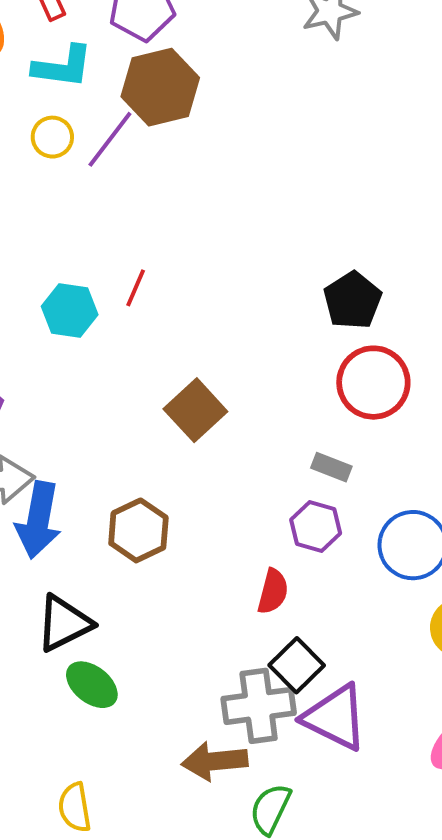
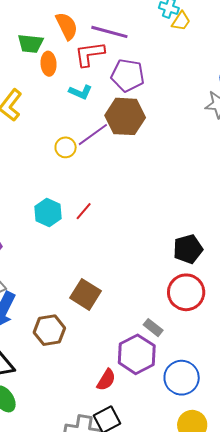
cyan L-shape: (63, 67) -> (80, 92), size x0.7
yellow circle: (52, 137) -> (66, 147), moved
brown square: (195, 410) -> (86, 294), moved, turned -32
purple hexagon: (316, 526) -> (137, 354), size x1.5

